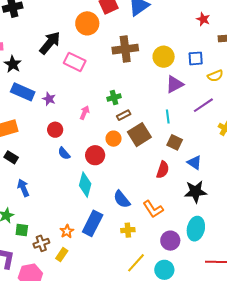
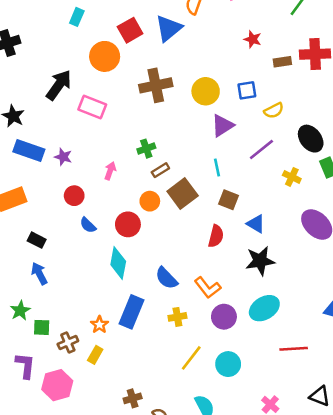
black rectangle: (11, 157) -> (37, 240), moved
cyan ellipse: (196, 229) -> (264, 308), turned 50
purple circle: (170, 241) -> (224, 317), moved

